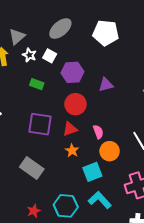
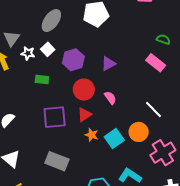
white square: (50, 56) -> (48, 49), turned 32
pink semicircle: (98, 132) -> (110, 98), moved
orange circle: (110, 151) -> (139, 132), moved
cyan square: (92, 172) -> (114, 139), moved

